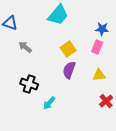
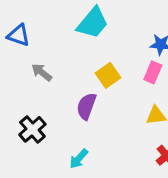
purple semicircle: (69, 70) -> (86, 106), moved
black cross: (29, 84) -> (32, 129), moved, turned 30

